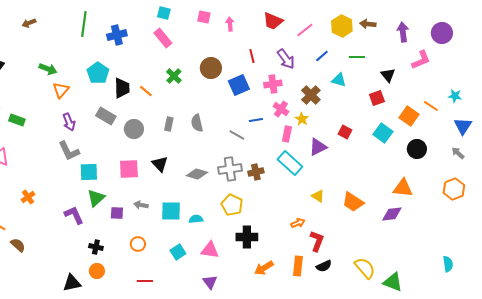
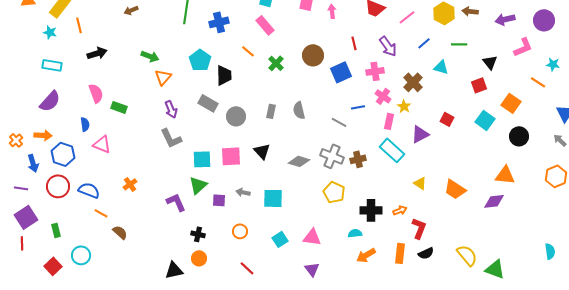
purple arrow: (403, 32) -> (505, 19), turned -96
orange line: (146, 91) -> (248, 51), moved
cyan star: (455, 96) -> (553, 64), moved
orange line: (431, 106) -> (538, 82), moved
gray cross: (230, 169) -> (332, 156), turned 30
cyan square: (89, 172) -> (202, 159), moved
cyan semicircle: (196, 219) -> (355, 233), moved
black cross: (247, 237) -> (371, 210), moved
red line: (145, 281) -> (247, 268), turned 42

